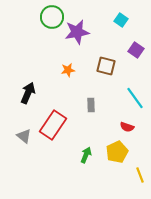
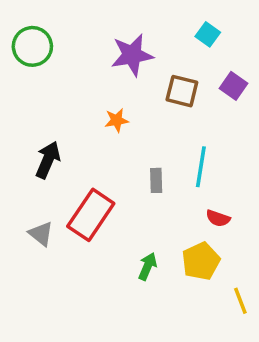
green circle: (52, 17) -> (32, 46), moved
brown square: (106, 66) -> (182, 91), moved
cyan line: (135, 98) -> (201, 167), moved, turned 45

